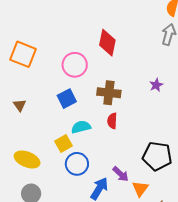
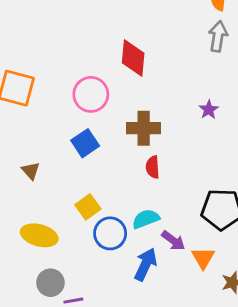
brown triangle: (20, 105) -> (31, 171), moved
cyan semicircle: (81, 127) -> (146, 219), moved

